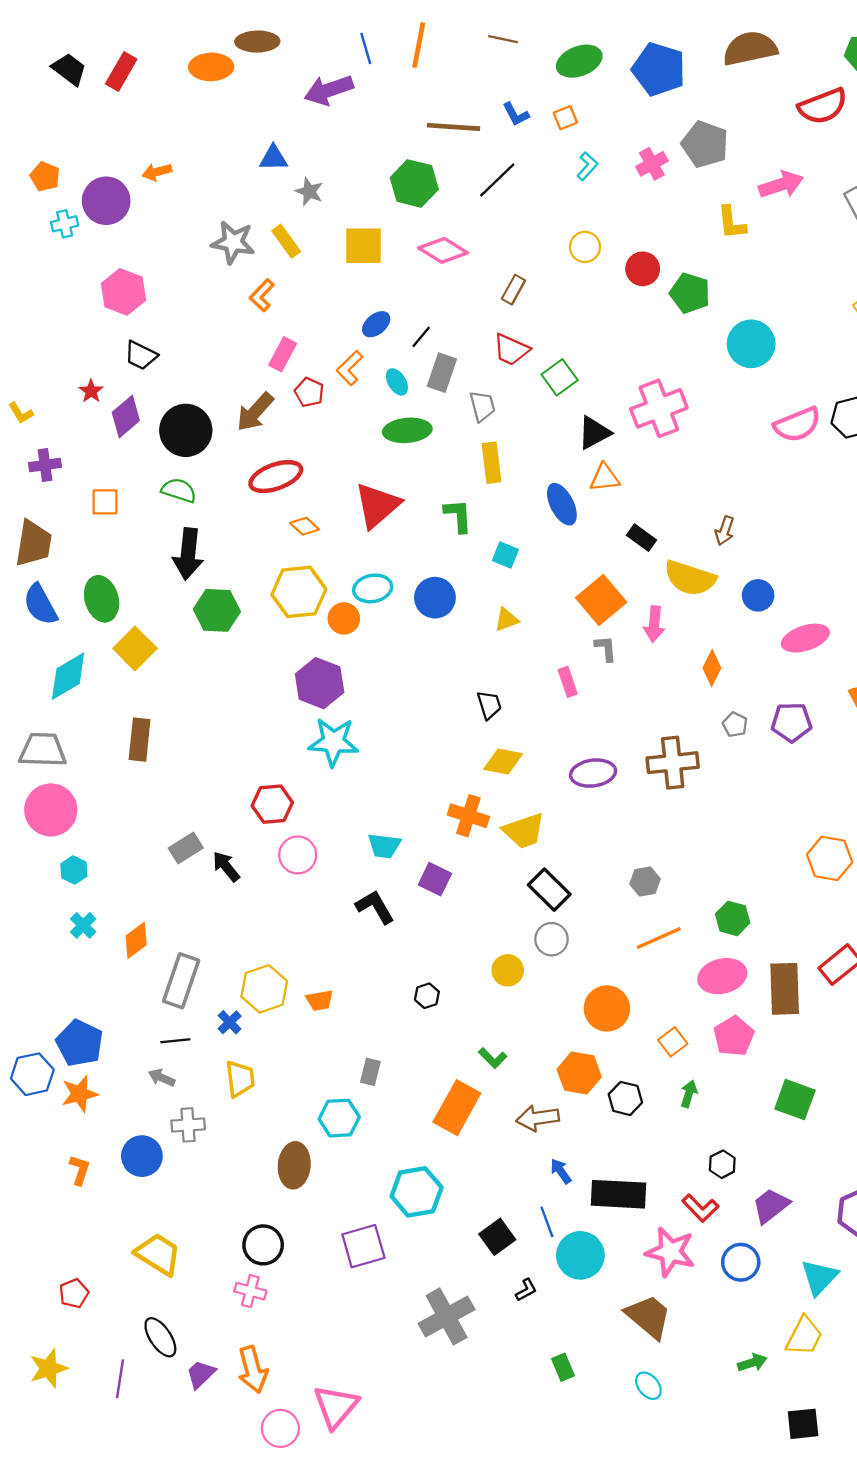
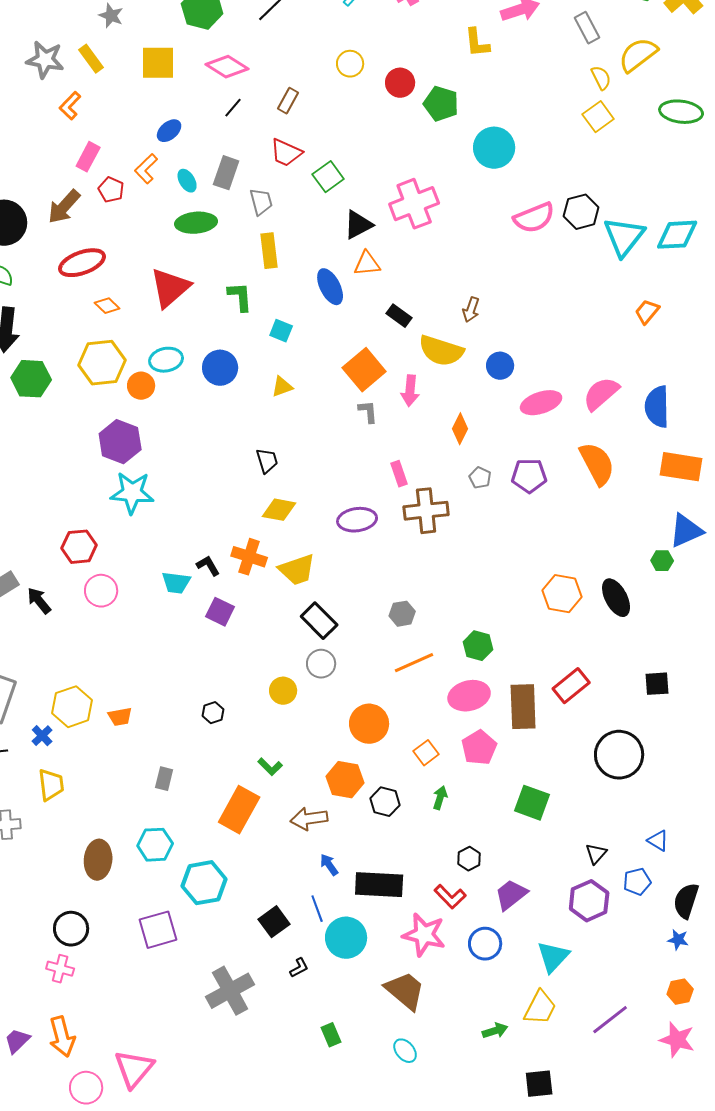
black line: (421, 337) -> (233, 108), moved
pink rectangle: (568, 682) -> (399, 474), moved
black L-shape: (375, 907) -> (208, 566), moved, size x0.7
cyan hexagon: (339, 1118) -> (155, 845), moved

